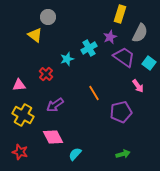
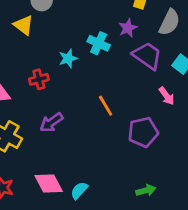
cyan cross: (89, 48) -> (99, 43), turned -35
red cross: (46, 74) -> (39, 79), turned 32
pink diamond: (53, 137) -> (49, 184), moved

